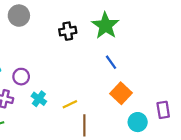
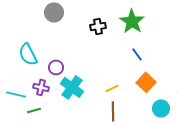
cyan cross: (39, 99) -> (72, 87), size x1.6
yellow line: (70, 104) -> (112, 88), moved

